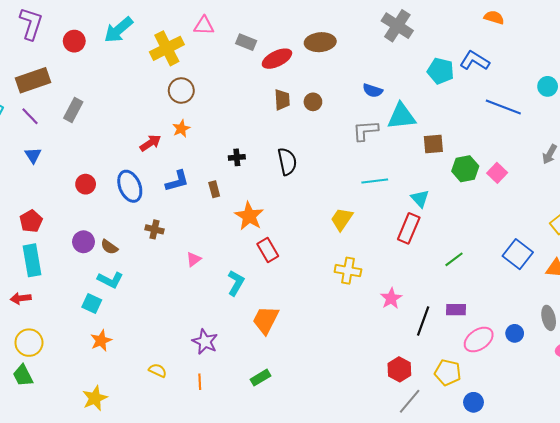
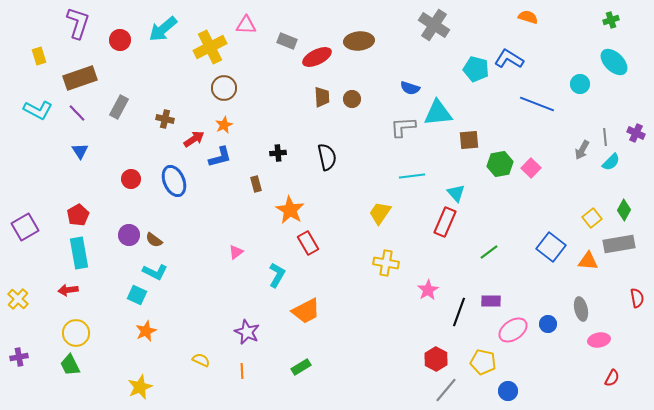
blue L-shape: (177, 181) -> (220, 157), moved
brown cross: (155, 229) -> (165, 119), moved
orange trapezoid: (266, 320) -> (306, 311), turned -144

